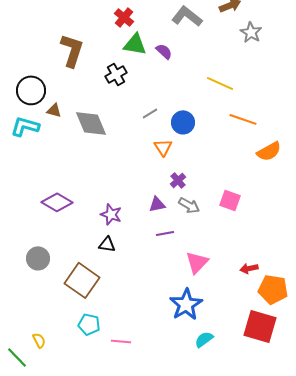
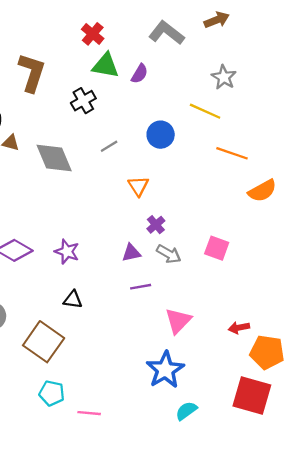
gray star: (251, 32) -> (224, 77), moved
purple semicircle: (164, 51) -> (139, 74), turned 78
gray line: (150, 113) -> (109, 146), moved
blue circle: (183, 122) -> (161, 135), moved
purple star: (111, 214) -> (67, 252), moved

